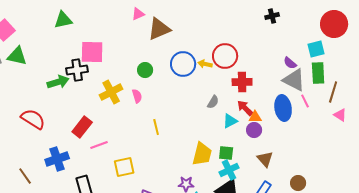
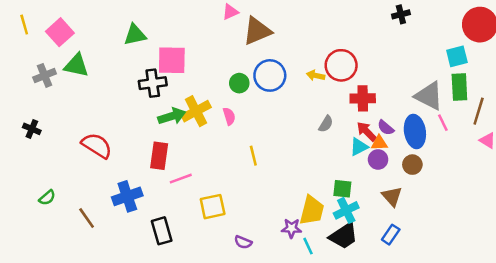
green triangle: (63, 20) -> (135, 35), moved
purple semicircle: (290, 63) -> (386, 128), moved
blue circle: (183, 64) -> (270, 75), moved
green arrow: (58, 82) -> (172, 116), moved
cyan triangle: (230, 121) -> (359, 147), moved
red rectangle: (82, 127) -> (159, 156), turned -30
yellow trapezoid: (202, 154) -> (312, 210), moved
brown circle: (298, 183) -> (412, 165), moved

